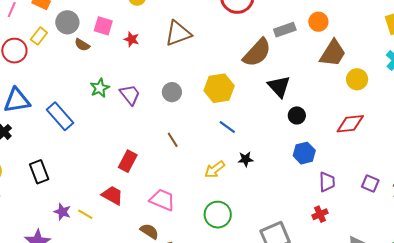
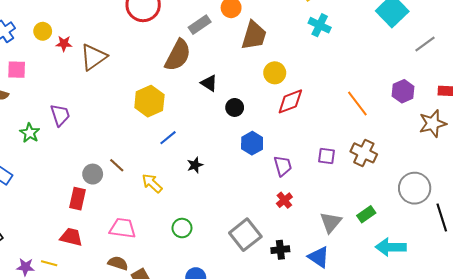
red star: (132, 39) -> (64, 44), moved
yellow circle: (357, 79) -> (275, 73), moved
black triangle: (279, 86) -> (209, 83), size x0.7
gray circle: (172, 92) -> (93, 174), moved
purple trapezoid: (130, 95) -> (60, 115), moved, turned 35
blue line: (227, 127) -> (168, 138), turned -60
yellow arrow: (215, 170) -> (152, 183), moved, turned 95
green circle: (218, 215) -> (182, 228), size x0.7

